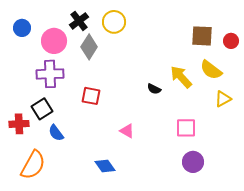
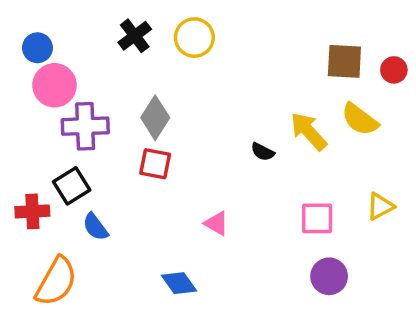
pink circle: (54, 41) -> (55, 85), moved
gray diamond: (89, 47) -> (155, 118), moved
yellow triangle: (223, 99) -> (380, 206), moved

